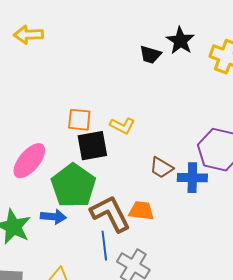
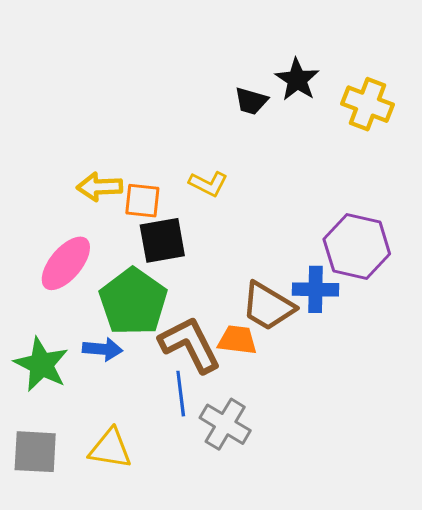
yellow arrow: (28, 35) -> (100, 187), moved
yellow L-shape: (122, 126) -> (208, 184), moved
brown trapezoid: (161, 168) -> (268, 306), moved, size x1.5

